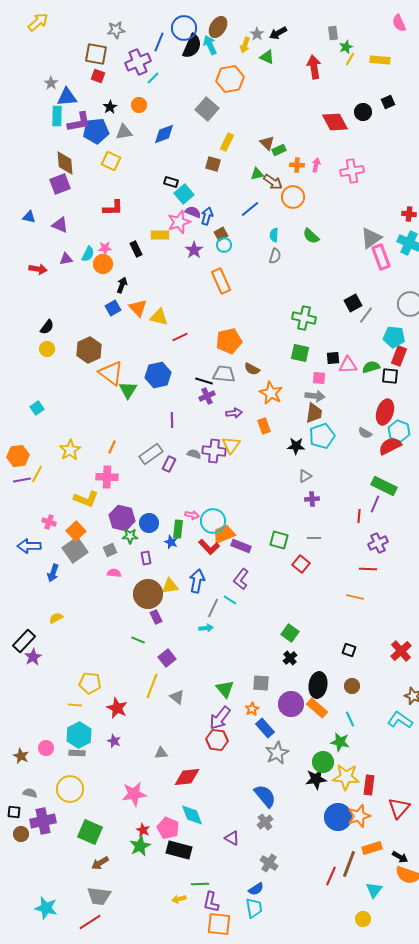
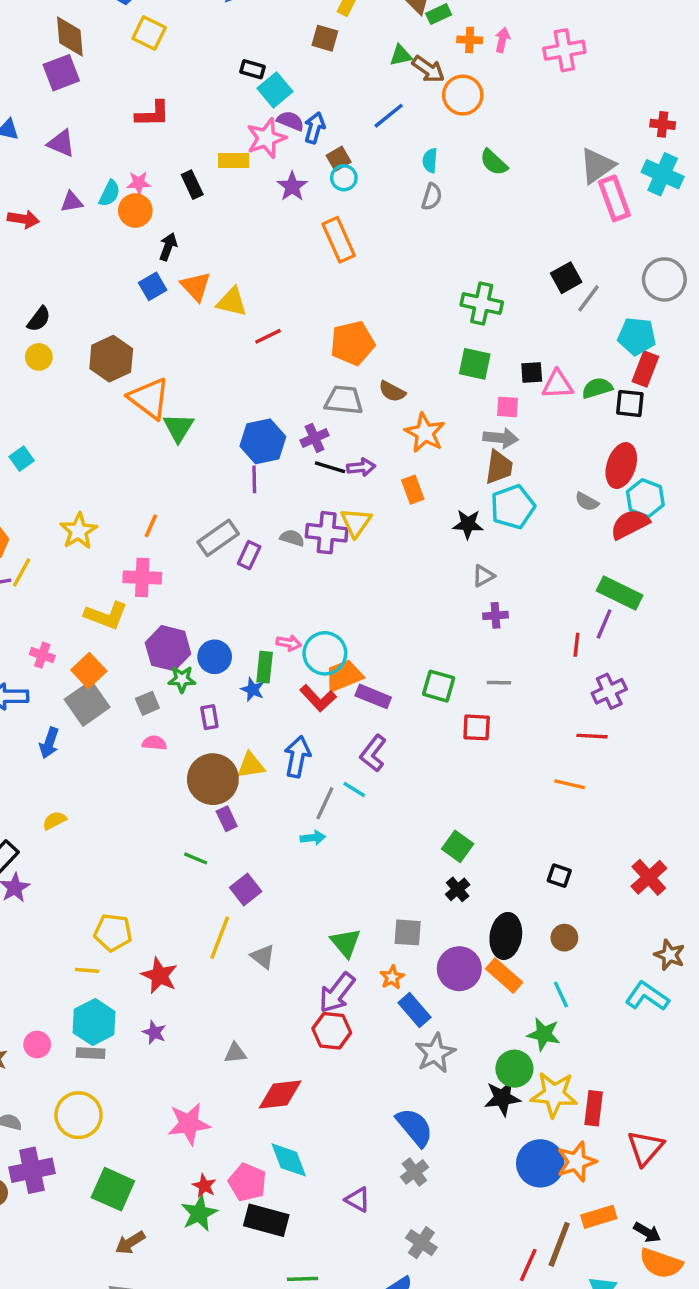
blue hexagon: (158, 375) -> (263, 441), moved
black line: (204, 381) -> (330, 467), moved
red square: (301, 564) -> (477, 727), turned -36

